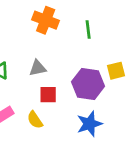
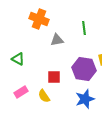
orange cross: (46, 20) -> (39, 19), moved
gray triangle: (38, 68) -> (57, 40), moved

